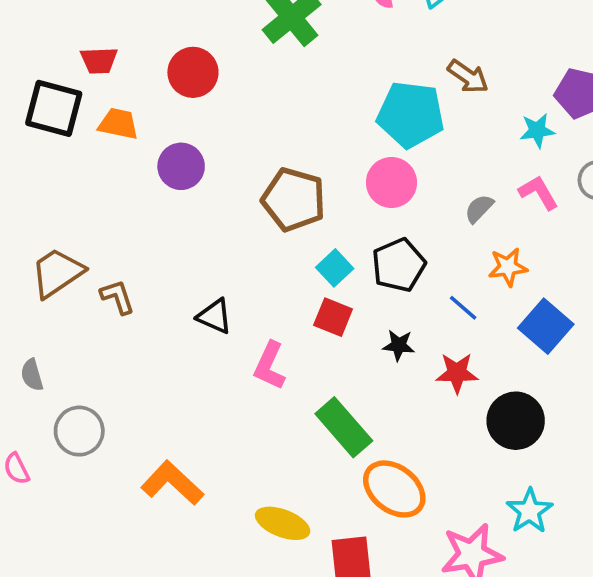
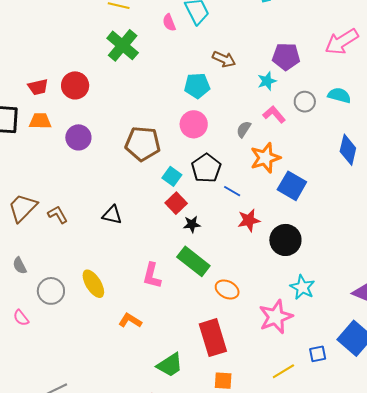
red trapezoid: (99, 60) -> (38, 87), moved
cyan pentagon: (411, 115) -> (197, 86), size x0.7
orange star: (508, 267) -> (265, 158), size x1.4
blue line: (463, 308) -> (232, 191), moved
red square: (333, 317) -> (176, 203), turned 35
black star: (399, 345) -> (192, 224), moved
pink L-shape: (270, 366) -> (152, 276), moved
orange L-shape: (172, 483) -> (130, 321), moved, size x0.7
orange ellipse: (394, 489) -> (227, 289), size x0.7
yellow ellipse: (283, 523) -> (93, 284), moved, turned 48

